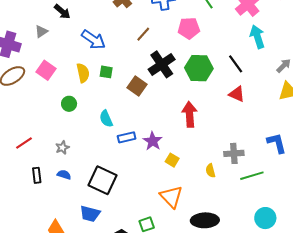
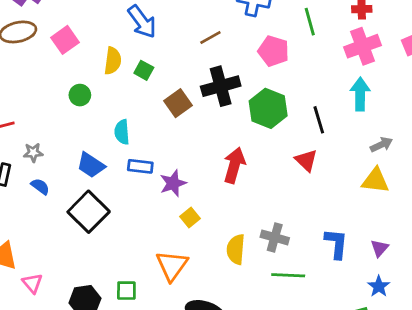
gray star: (62, 148) -> (33, 153), moved
yellow semicircle: (210, 171) -> (236, 249), size x1.5
blue trapezoid: (90, 214) -> (91, 165), moved

